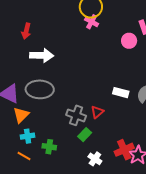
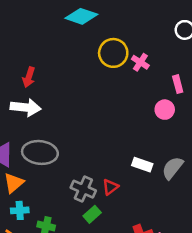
pink cross: (92, 22) -> (140, 62), moved
pink circle: (129, 41) -> (165, 110), moved
white arrow: (42, 55) -> (26, 107), moved

